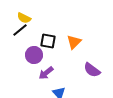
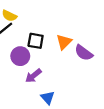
purple semicircle: (92, 70) -> (84, 53), moved

